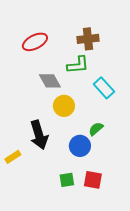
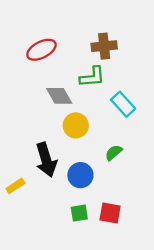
blue circle: (80, 146) -> (80, 175), moved

